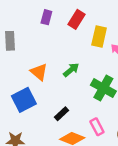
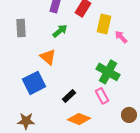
green arrow: (71, 70) -> (60, 31), moved
pink rectangle: (97, 127) -> (102, 96), moved

